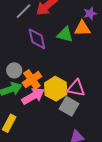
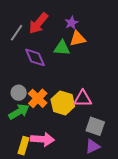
purple star: (90, 13) -> (71, 23), moved
pink arrow: (33, 96) -> (42, 139), moved, turned 45
gray square: (69, 106) -> (95, 126), moved

